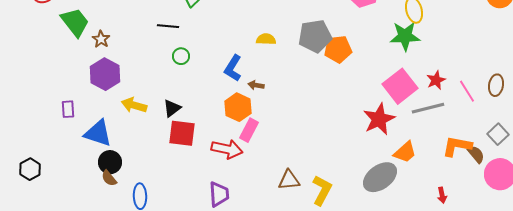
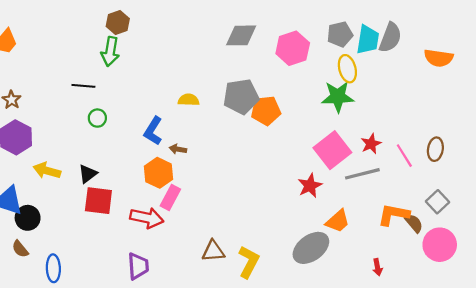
red star: (379, 119) -> (310, 186), size x0.7
black circle: (110, 162) -> (28, 218), moved

